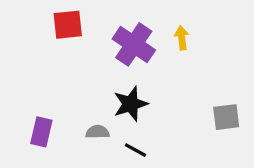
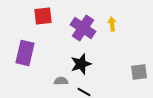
purple rectangle: (41, 132) -> (25, 53), moved, size x1.4

